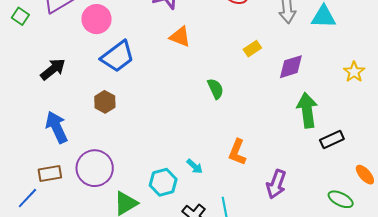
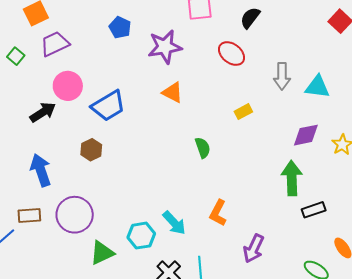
pink circle: (97, 19) -> (68, 86), moved
purple diamond: (291, 67) -> (306, 135), moved
cyan arrow: (195, 166) -> (174, 223), size x1.5

